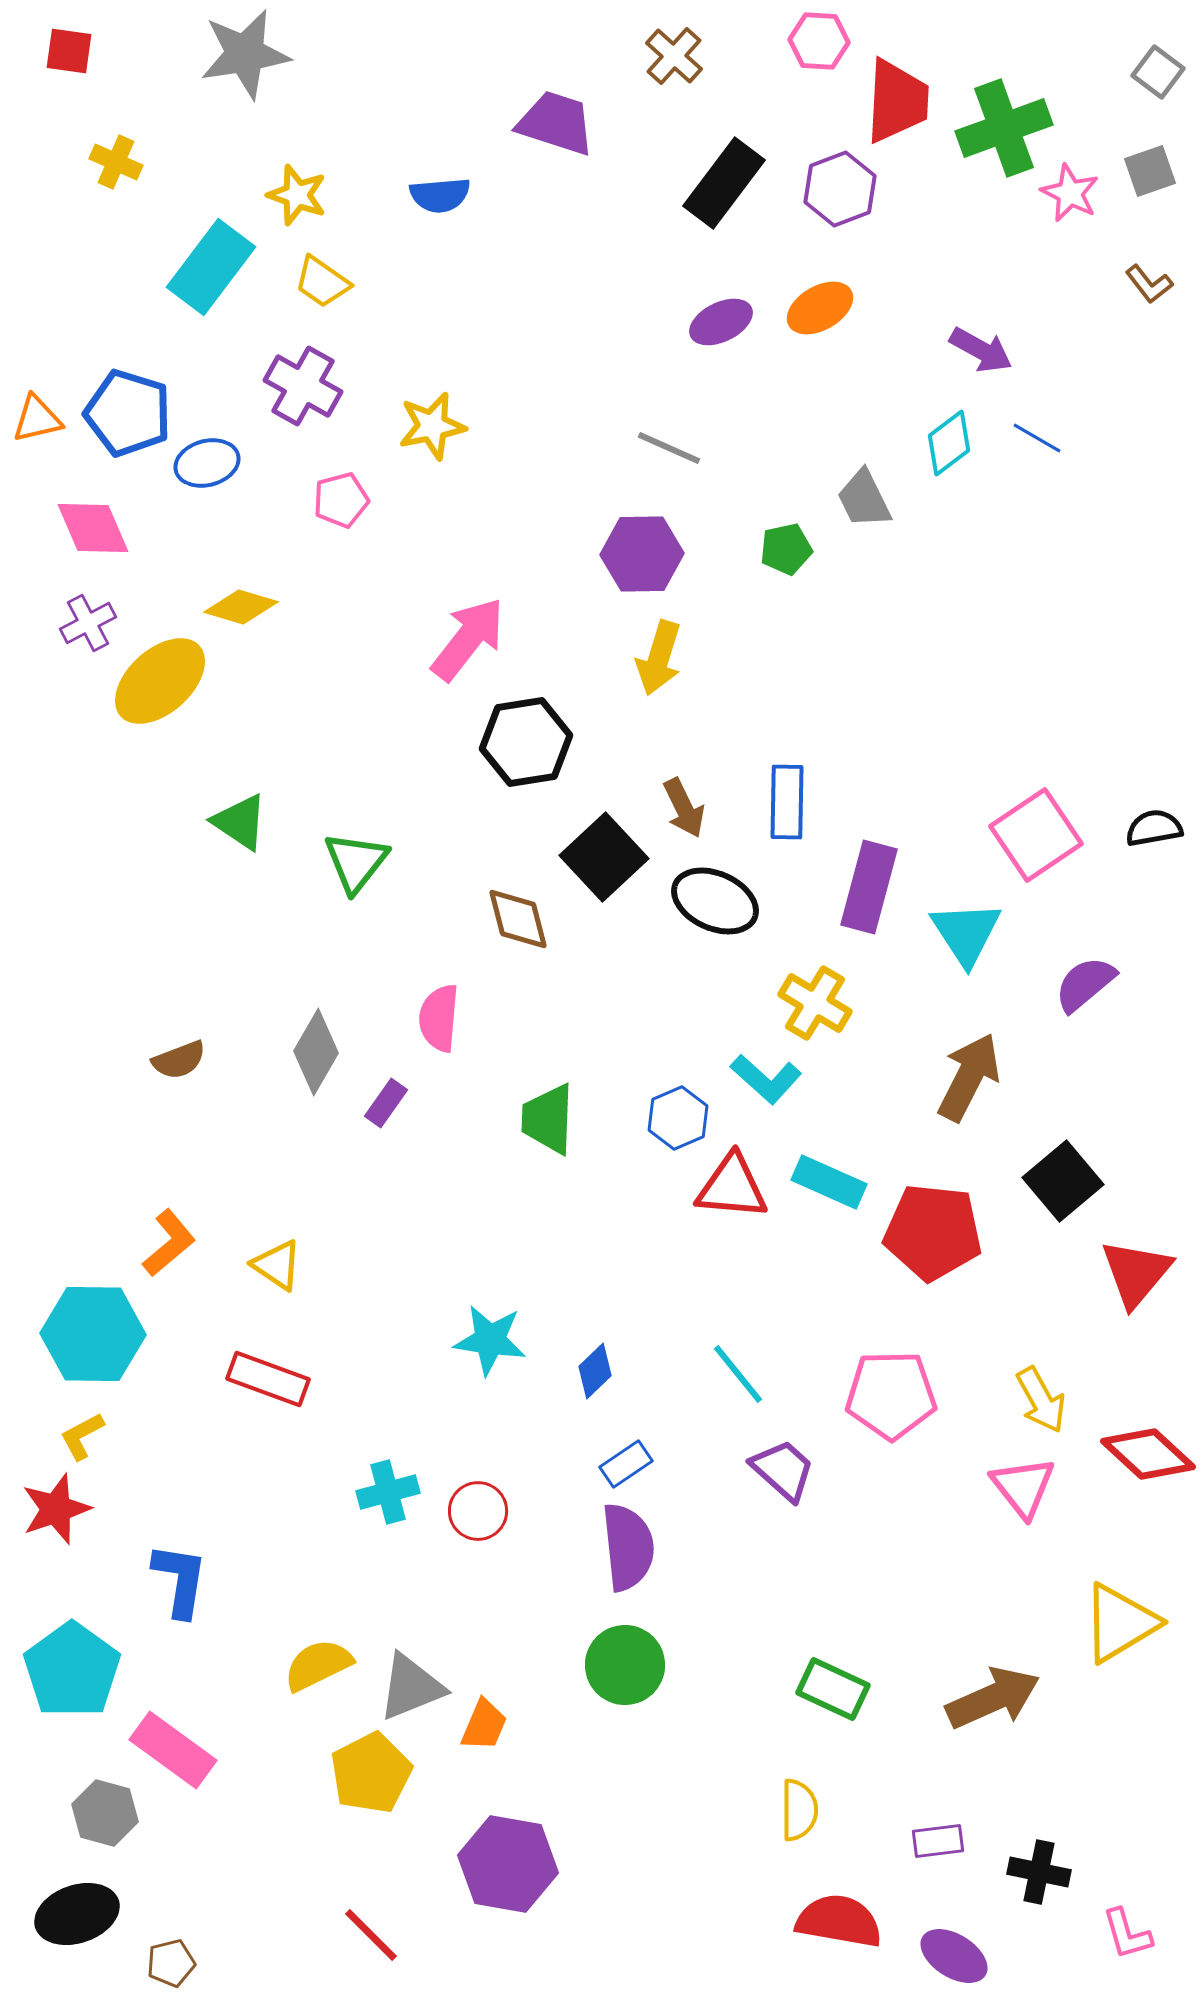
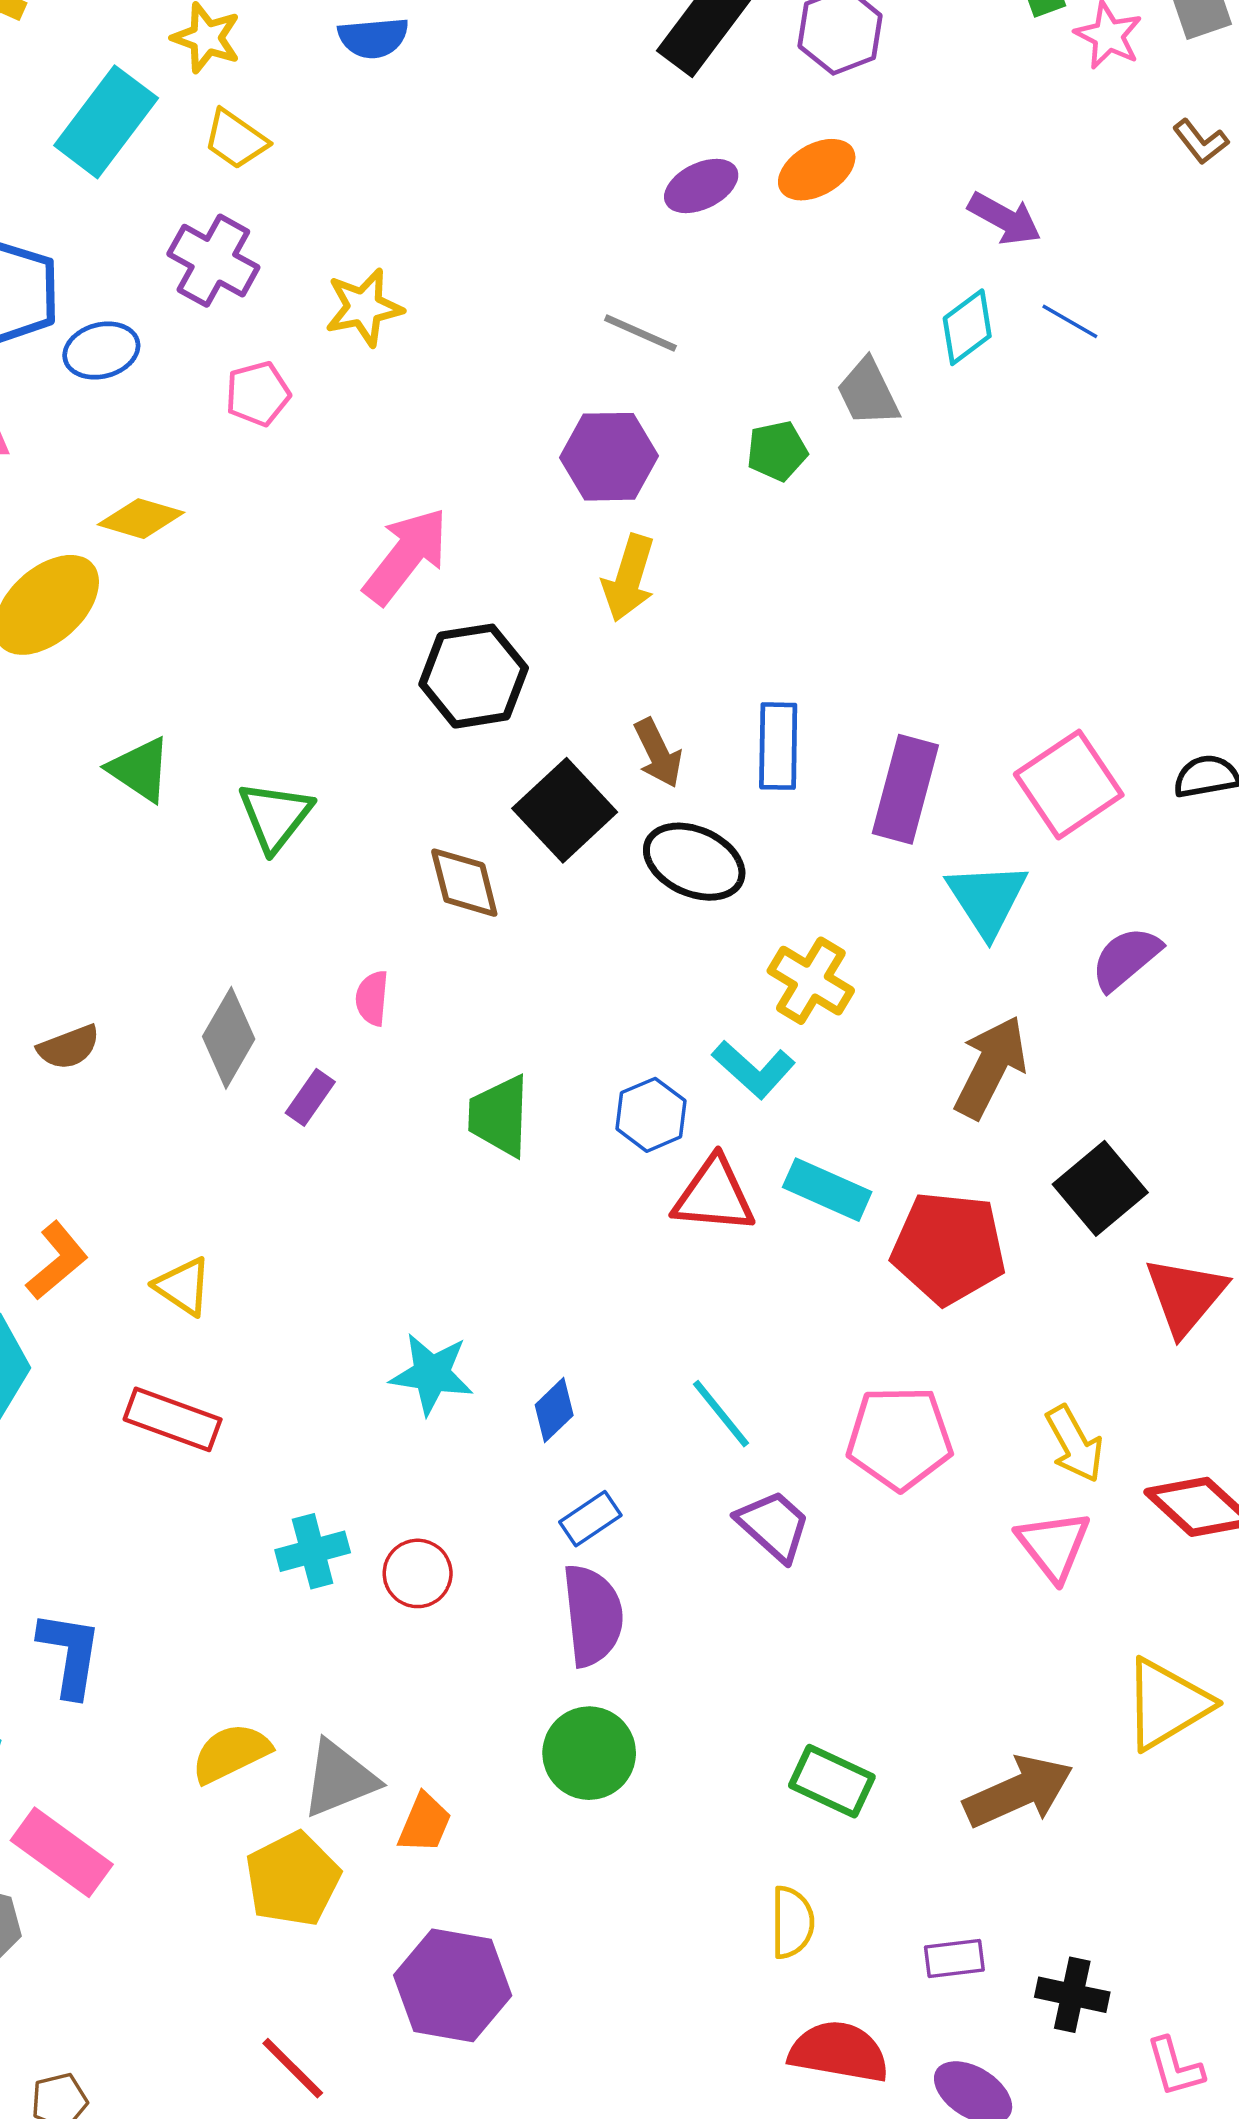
purple rectangle: (869, 887) -> (905, 789), moved
pink semicircle: (439, 1018) -> (372, 998), size x0.7

